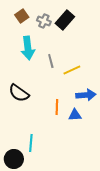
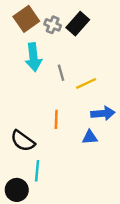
brown square: (22, 16) -> (26, 19), size x1.5
black semicircle: (19, 93) -> (23, 141), moved
orange line: (57, 107) -> (56, 119), moved

